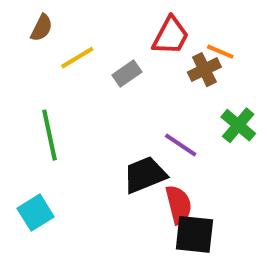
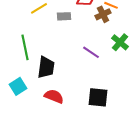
gray rectangle: (127, 74) -> (64, 16), turned 32
black trapezoid: (145, 175) -> (46, 67), moved, turned 120
red semicircle: (179, 205) -> (54, 96), moved, turned -54

